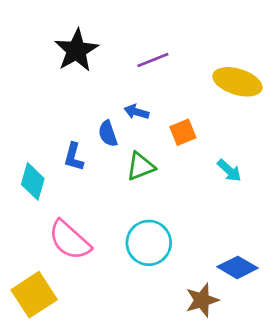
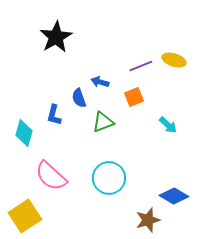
purple line: (153, 60) -> (141, 66), moved
yellow ellipse: (237, 82) -> (174, 60), size x0.7

